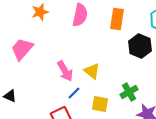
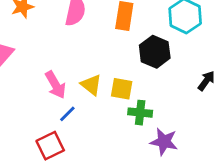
green cross: (129, 92) -> (140, 113), turned 36
yellow square: (100, 104) -> (122, 89), moved

